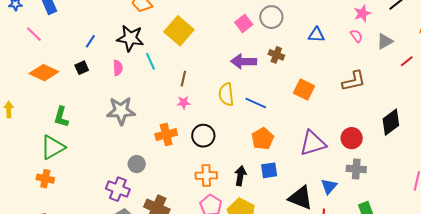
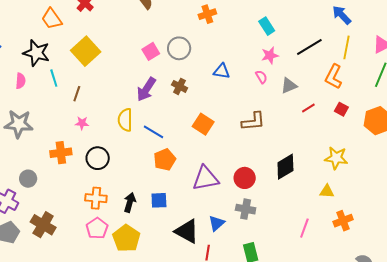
purple arrow: (244, 62) -> (146, 89), turned -65
brown line: (183, 79) -> (77, 94), moved
orange pentagon: (263, 139) -> (165, 160), moved

